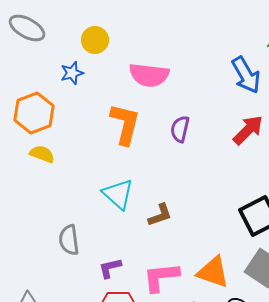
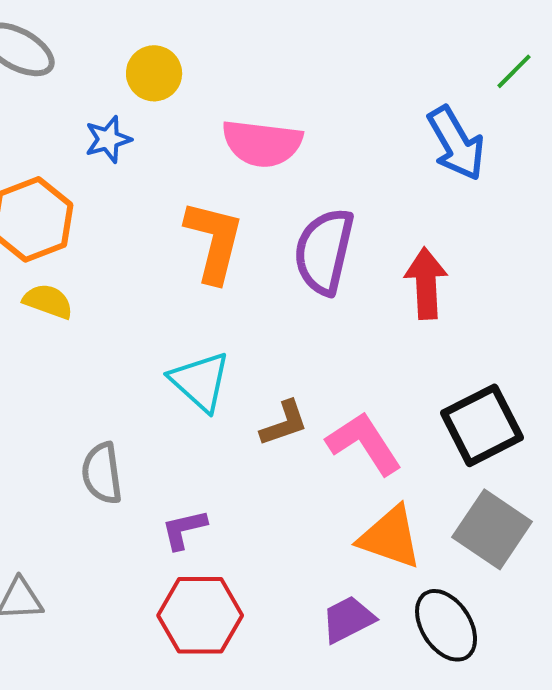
purple semicircle: (180, 129) -> (324, 251), size x1.6
red arrow: (248, 130) -> (426, 283), moved, turned -48
pink L-shape: (161, 277) -> (364, 443), moved, turned 63

